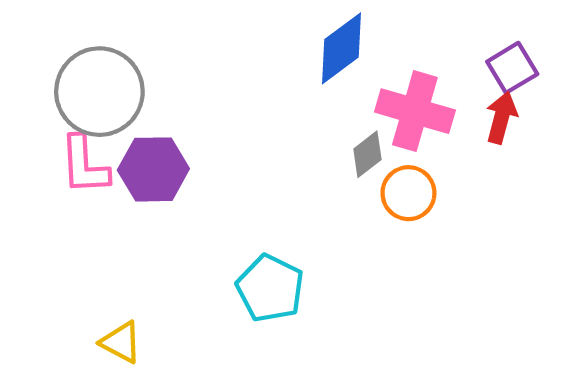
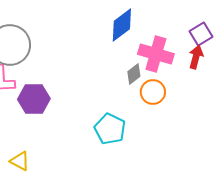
purple hexagon: (153, 169) -> (34, 99), moved
cyan pentagon: (270, 288) -> (110, 129), moved

